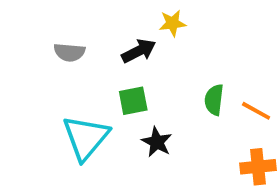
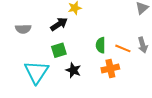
orange cross: (258, 167) -> (110, 68), moved

